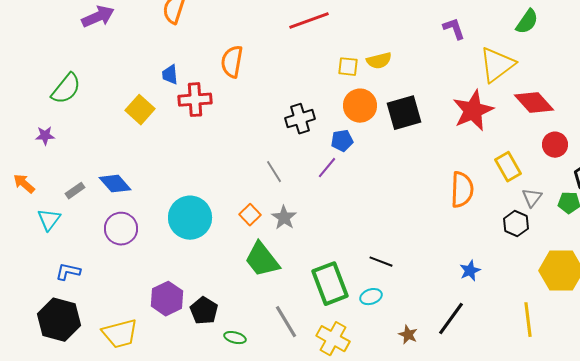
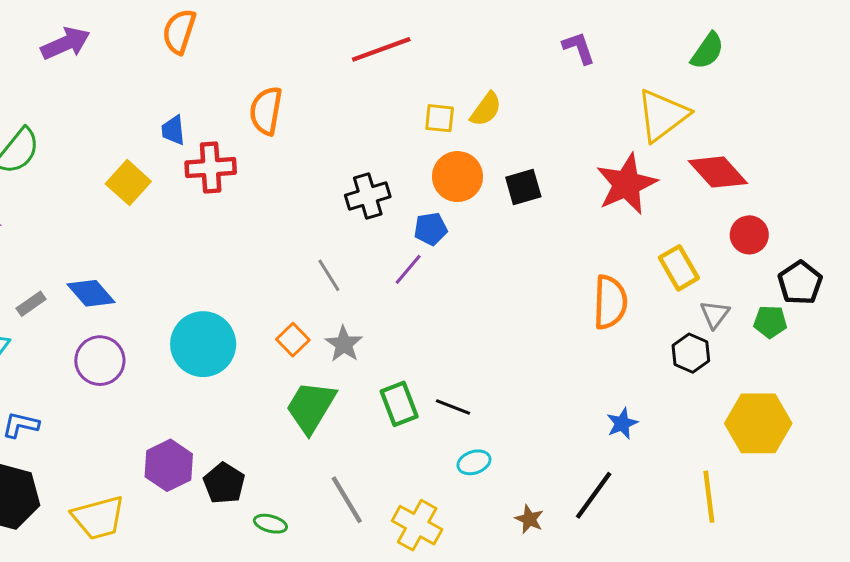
purple L-shape: (454, 29) -> (579, 48), moved
yellow semicircle: (379, 61) -> (486, 109), turned -40
black square: (404, 113) -> (523, 187), size x0.7
green trapezoid: (262, 260) -> (311, 407), turned 69
black line: (381, 262) -> (453, 407), moved
green rectangle: (330, 284) -> (399, 404), moved, size x0.7

